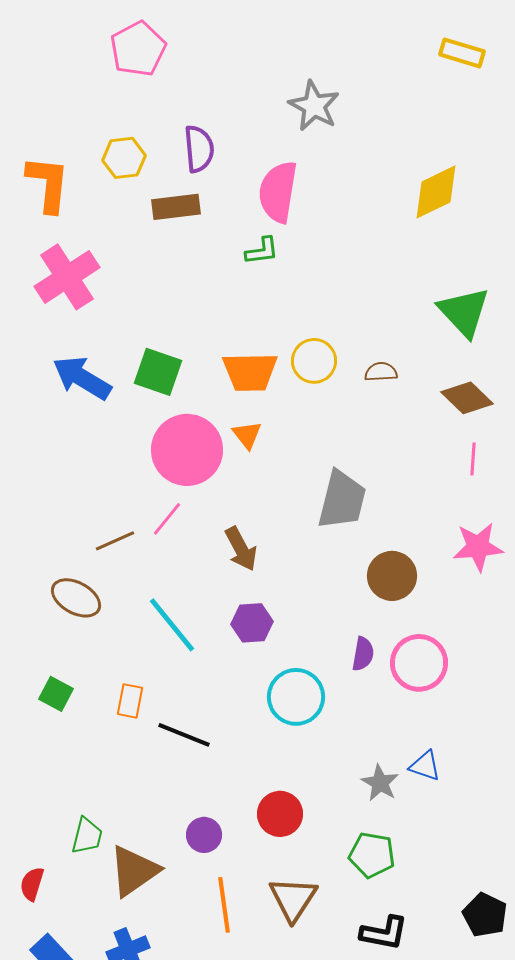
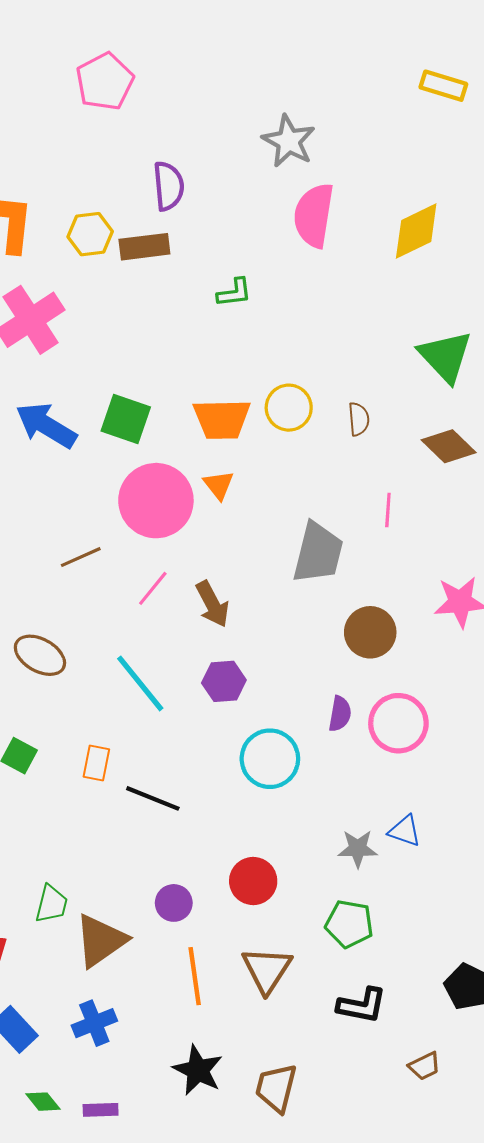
yellow hexagon: (124, 158) -> (90, 234), moved
pink semicircle: (278, 192) -> (314, 215), moved
brown semicircle: (381, 372) -> (359, 419), turned 88
pink line: (473, 459) -> (388, 510), moved
pink line: (167, 519) -> (153, 588), moved
brown line: (115, 541) -> (81, 557), moved
gray star: (380, 783) -> (358, 849), turned -30

